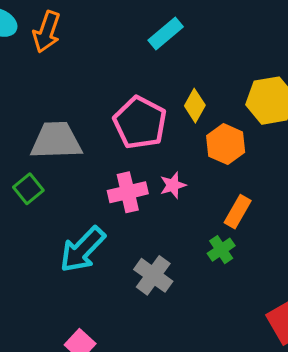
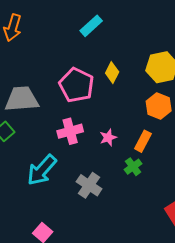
orange hexagon: (226, 144) -> (159, 106), moved
pink star: (173, 185) -> (108, 138), moved

